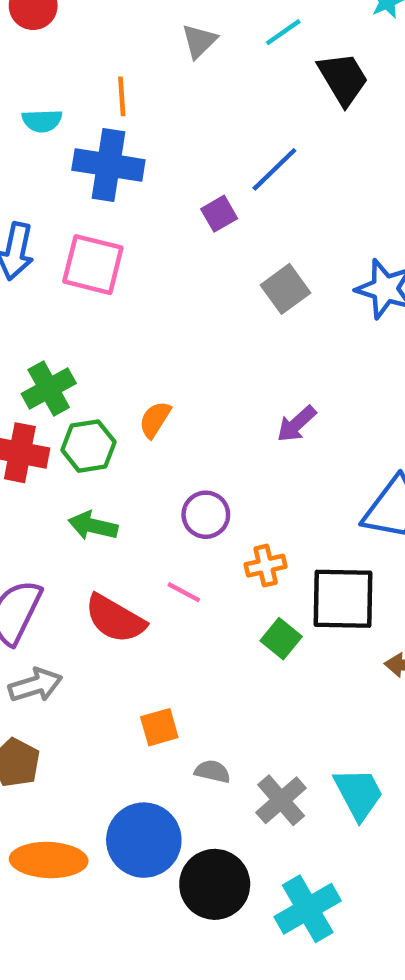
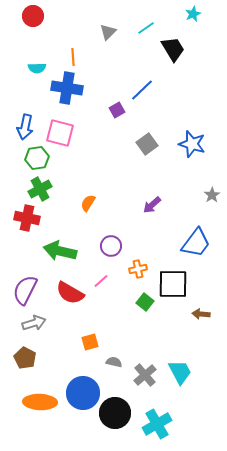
green hexagon: (89, 446) -> (37, 158), moved
green arrow: (93, 526) -> (60, 251), size x1.5
pink line: (184, 592) -> (101, 281), turned -70

